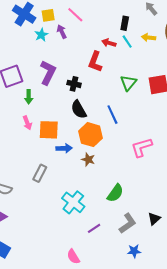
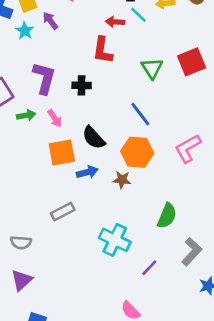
green arrow: (29, 97) -> (26, 115), turned -88
black semicircle: (79, 109) -> (94, 138), moved
pink arrow: (27, 123) -> (55, 118), moved
orange hexagon: (90, 135) -> (137, 152), moved
gray rectangle: (40, 173) -> (63, 212), turned 48

